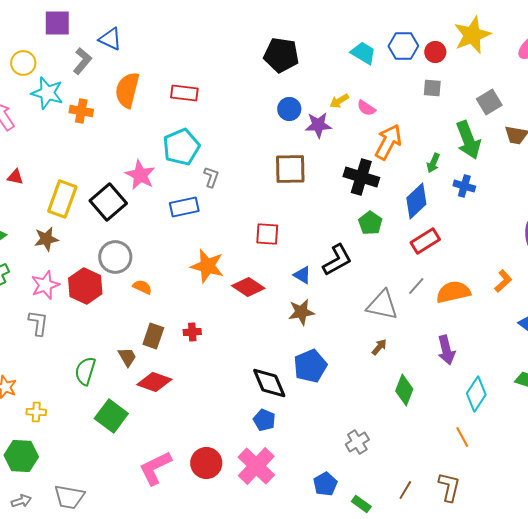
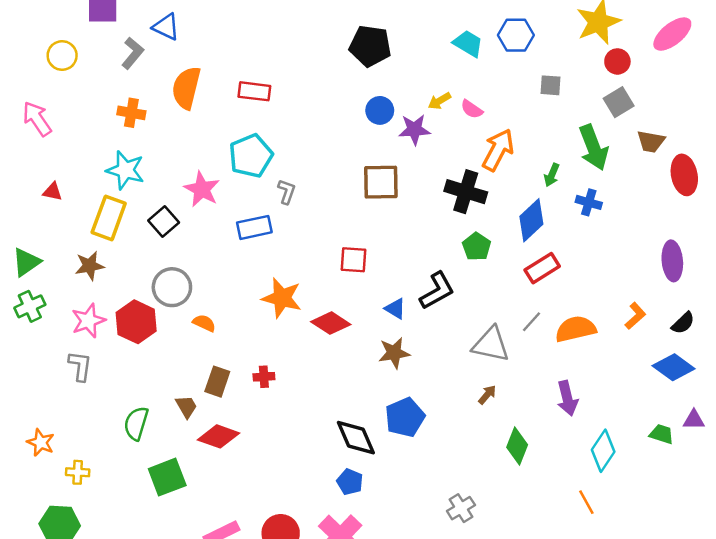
red circle: (435, 52) -> (617, 61), moved
cyan star: (47, 93) -> (125, 170), moved
black square: (108, 202) -> (164, 222), size x0.7
green square: (111, 416) -> (167, 477), turned 32

